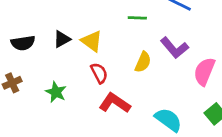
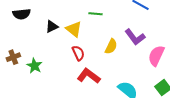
green line: (137, 18) -> (96, 14), moved
black semicircle: (23, 43) -> (22, 14), moved
green star: (56, 92) -> (34, 66), moved

